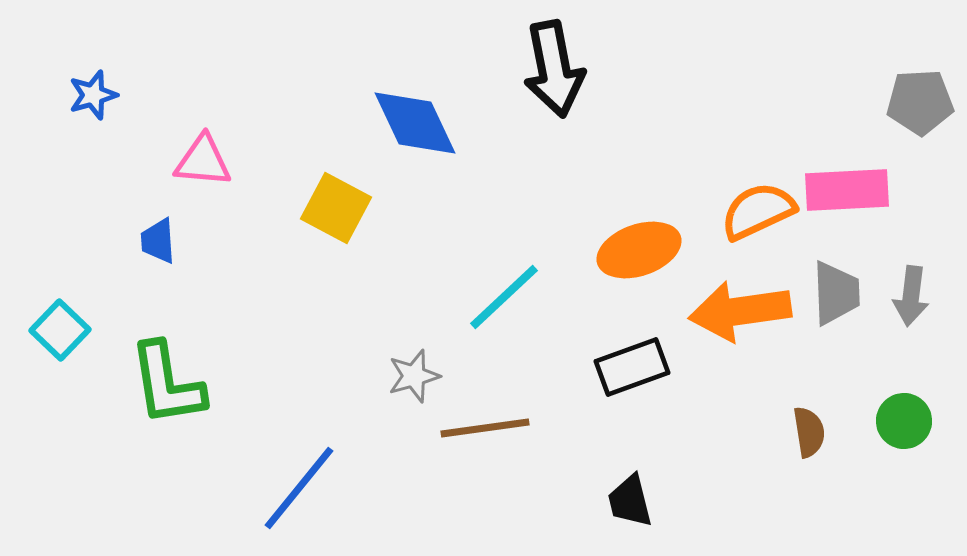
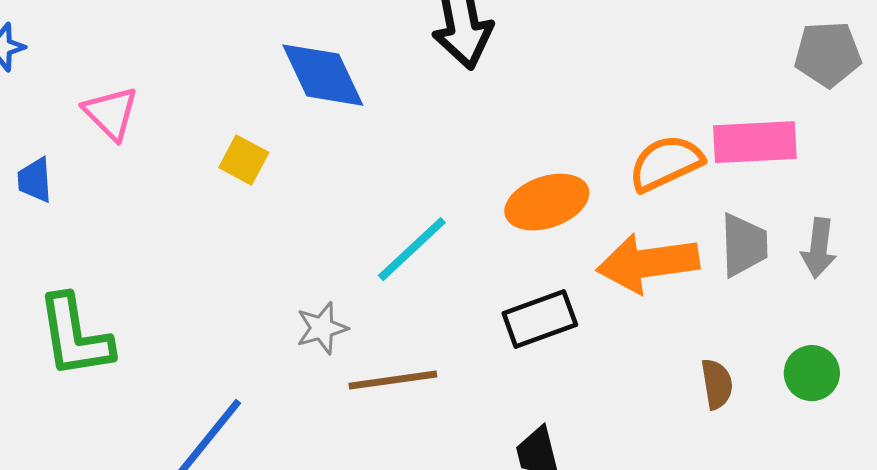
pink triangle: (203, 161) -> (111, 113), turned 40
yellow square: (336, 208) -> (244, 160), size x0.7
blue trapezoid: (158, 241) -> (35, 180), moved

